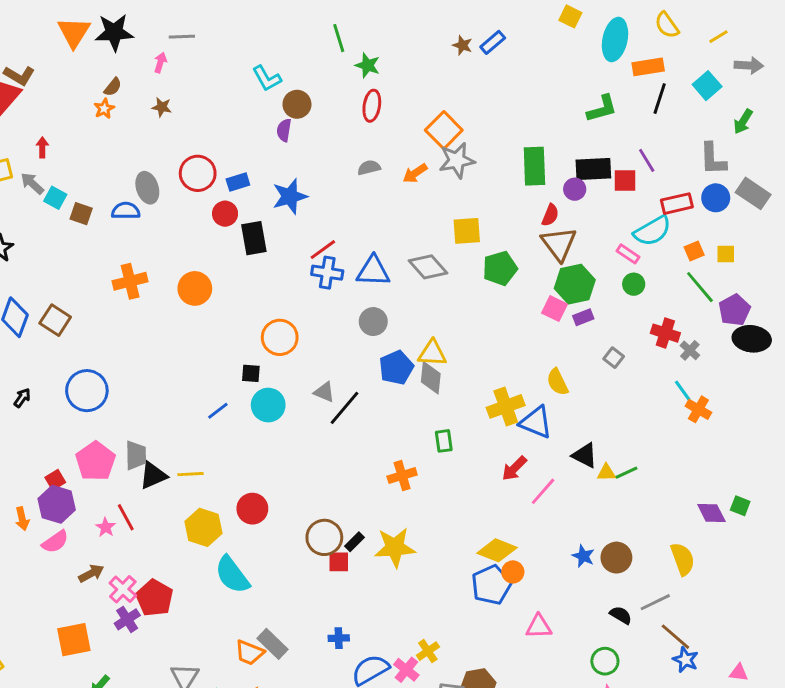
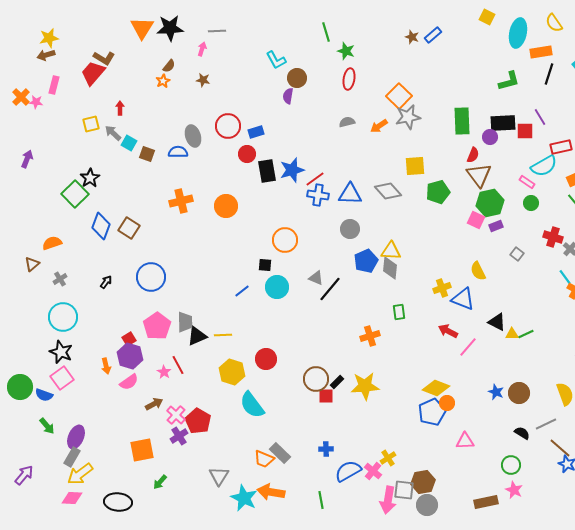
blue star: (290, 196) -> (292, 170), moved
yellow cross: (506, 406) -> (442, 288), size x0.7
red arrow: (514, 468) -> (448, 331), turned 72

